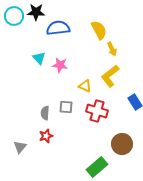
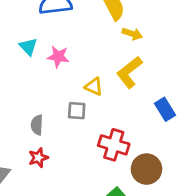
yellow arrow: (112, 49) -> (132, 34), turned -48
gray square: (66, 107) -> (77, 111), moved
red cross: (97, 111) -> (114, 145), moved

